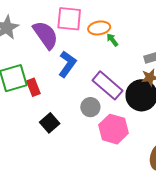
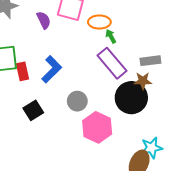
purple semicircle: (46, 35) -> (44, 20), size x0.6
blue L-shape: (67, 64) -> (52, 69), moved
purple rectangle: (107, 85) -> (112, 63), moved

